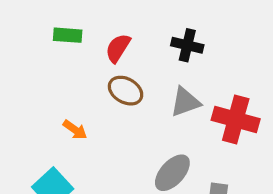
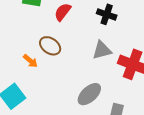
brown ellipse: (126, 91) -> (50, 46), moved

